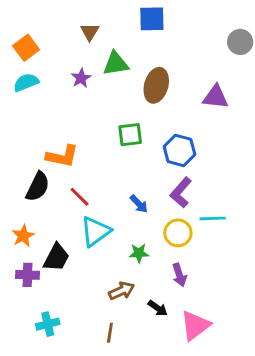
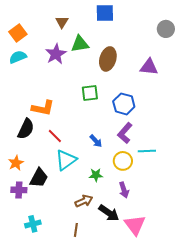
purple star: (81, 78) -> (56, 54), size x1.5
black arrow: (158, 308) -> (109, 213), size x1.5
pink triangle: (195, 326) -> (135, 225), turned -30

